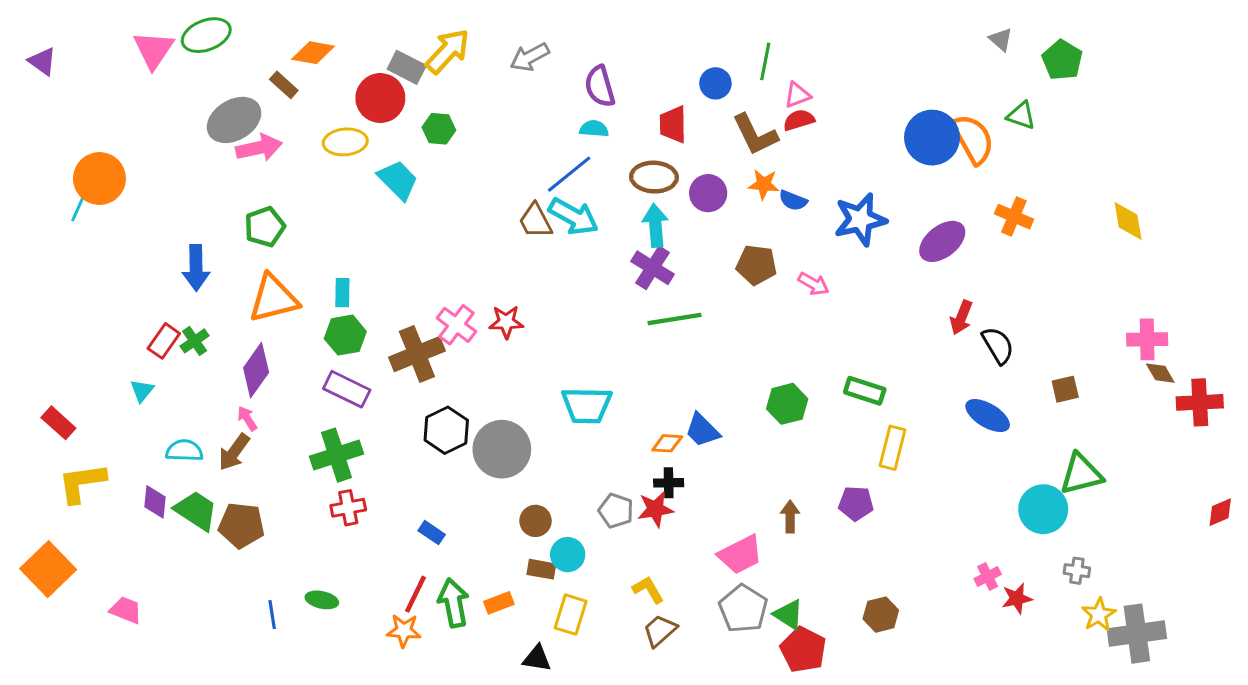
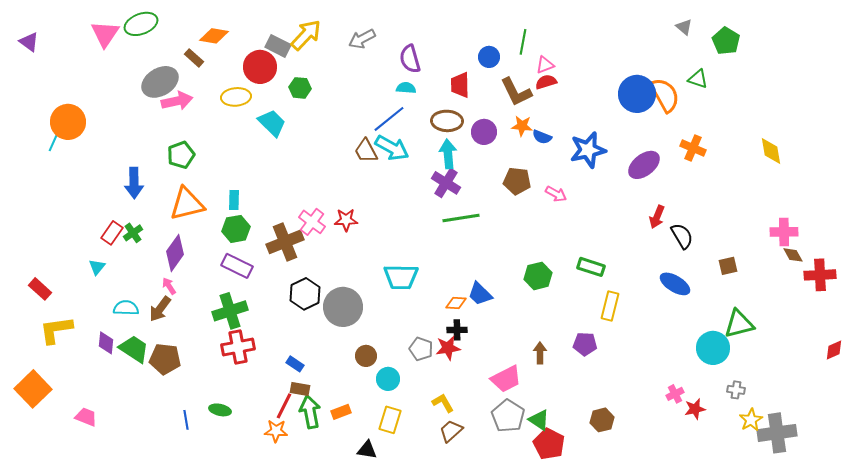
red cross: (348, 508) -> (238, 347), size x1.4
brown rectangle: (541, 569) -> (300, 389), moved

